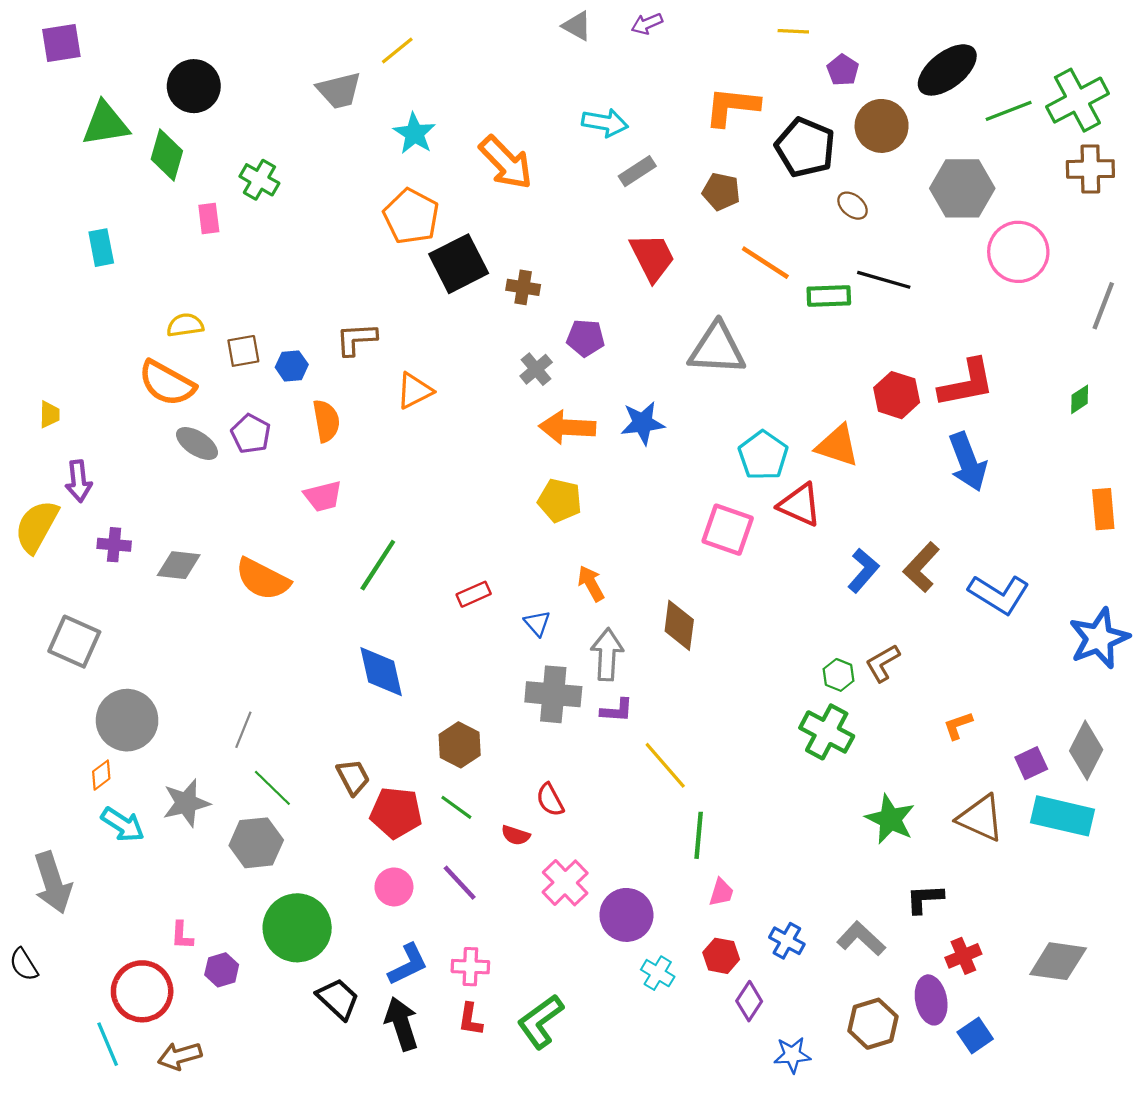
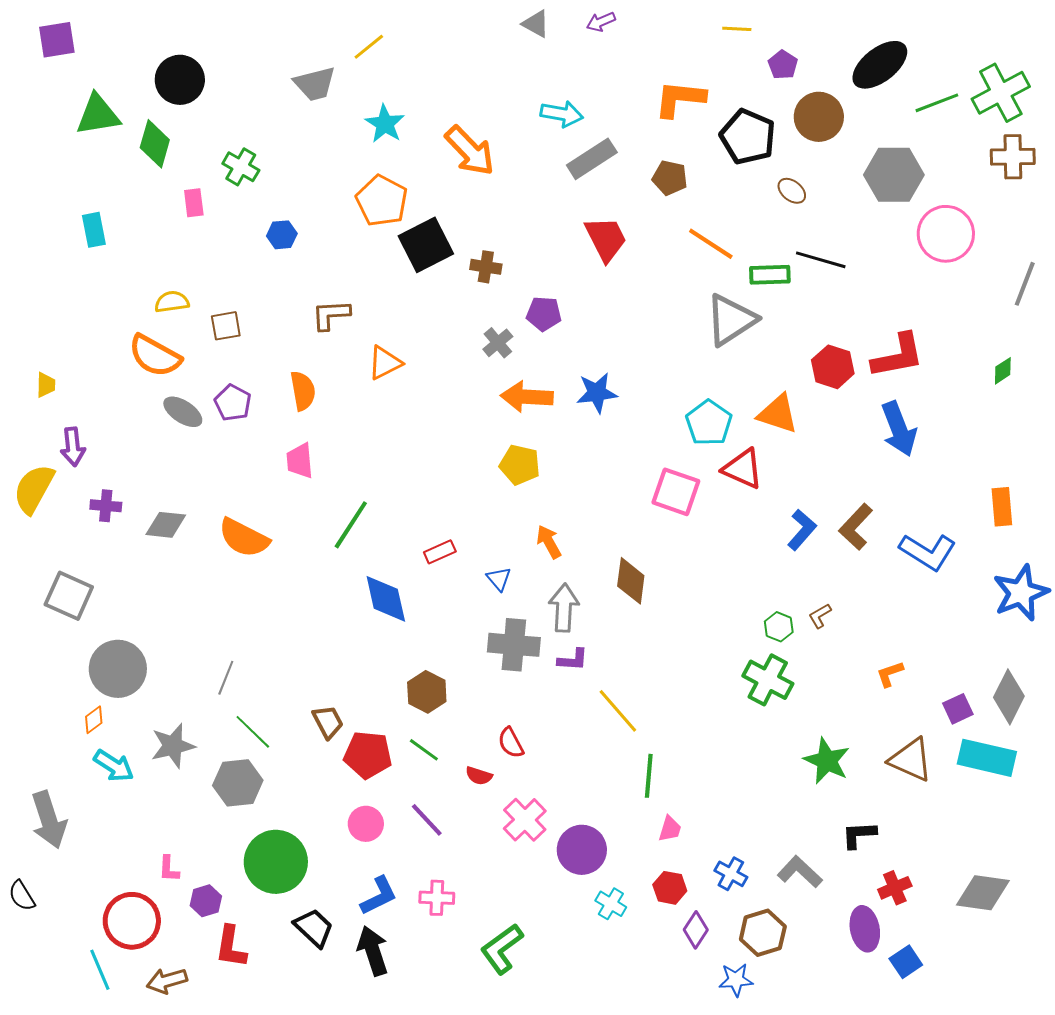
gray rectangle: (637, 171) -> (592, 159), size x1.4
gray triangle: (717, 349) -> (731, 320), moved, turned -36
blue hexagon: (292, 366) -> (282, 235), moved
pink trapezoid: (323, 496) -> (300, 461), turned 99
orange rectangle: (1103, 509) -> (1002, 507), moved
brown L-shape: (883, 663) -> (820, 616), size x0.7
blue diamond: (381, 672) -> (386, 599), moved
red L-shape: (470, 1019) -> (231, 947), moved, size x1.4
brown hexagon: (873, 1024) -> (763, 933), moved

